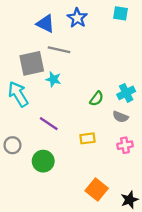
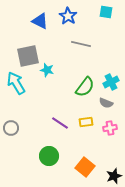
gray line: (59, 50) -> (81, 44), moved
green semicircle: (97, 99) -> (85, 87), size x1.5
purple line: (49, 124) -> (60, 123), moved
yellow rectangle: (87, 138) -> (86, 122), moved
green circle: (43, 161) -> (49, 156), moved

